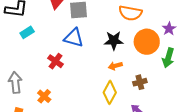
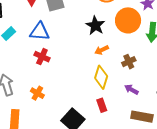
blue triangle: (74, 38) -> (40, 32), moved
black star: (114, 41) -> (95, 26), turned -30

